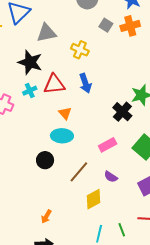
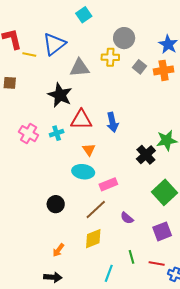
yellow cross: (80, 50) -> (110, 57), moved, turned -30
cyan cross: (30, 91) -> (57, 133), moved
pink rectangle: (108, 145) -> (108, 184), moved
black circle: (45, 160) -> (56, 204), moved
yellow diamond: (94, 199) -> (93, 239), moved
green line: (122, 230) -> (132, 257), moved

